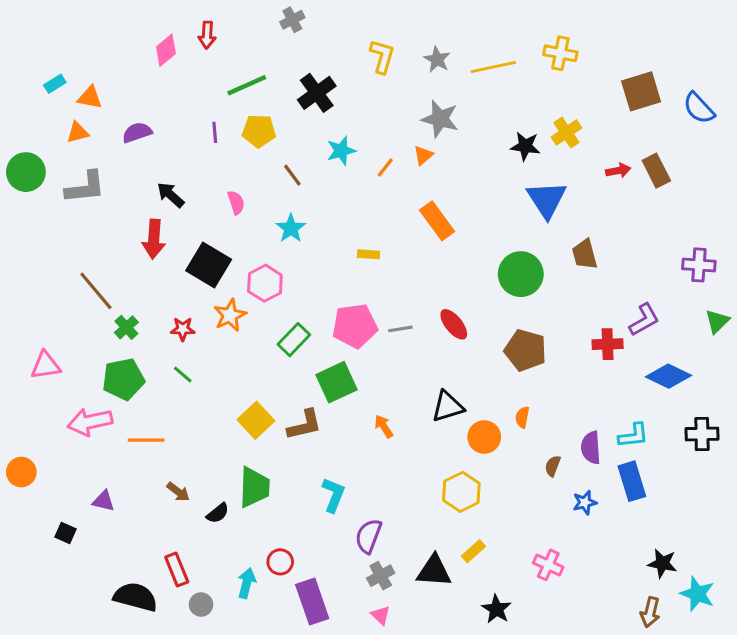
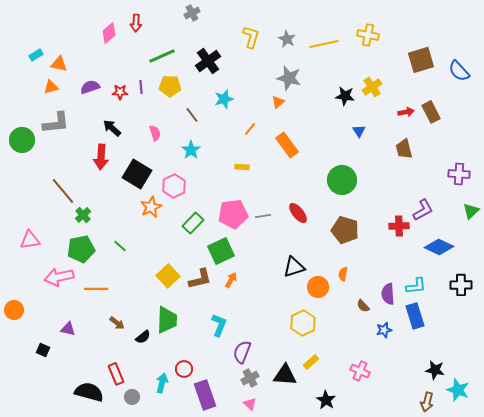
orange line: (385, 167) -> (250, 129), moved
green circle: (26, 172) -> (22, 140), moved
blue triangle: (547, 199) -> (359, 131), size x0.5
brown trapezoid: (585, 254) -> (404, 149), moved
red star: (183, 329) -> (120, 92), moved
orange arrow: (384, 426) -> (231, 280), moved, turned 63
brown semicircle: (553, 466) -> (363, 306), turned -64

